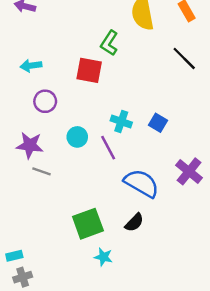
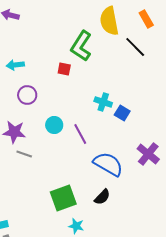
green L-shape: (109, 43) -> (81, 46), size x1.4
black line: (184, 58) -> (135, 47), moved
red square: (89, 70) -> (64, 69), size x0.6
cyan cross: (121, 121) -> (103, 102), moved

